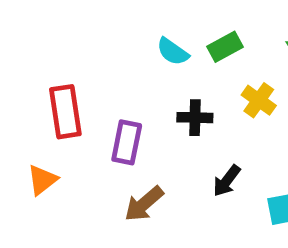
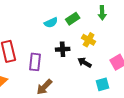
cyan semicircle: (173, 52) -> (51, 23), turned -56
black arrow: (227, 181) -> (84, 63), moved, turned 88

